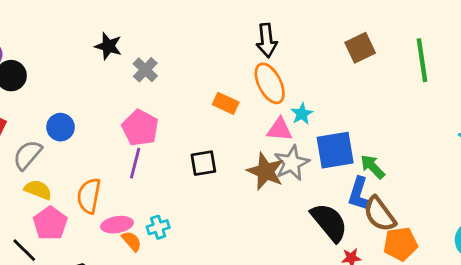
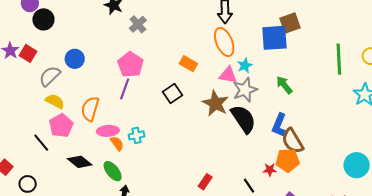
green line: (422, 60) -> (339, 59), moved
orange rectangle: (226, 103) -> (188, 64), moved
blue square: (335, 150) -> (274, 38), moved
black square: (203, 163) -> (172, 94), turned -30
gray star: (292, 163) -> (245, 90), moved
green arrow: (373, 167) -> (284, 85), moved
black semicircle: (329, 222) -> (243, 119), moved
orange pentagon: (400, 244) -> (287, 160), moved

